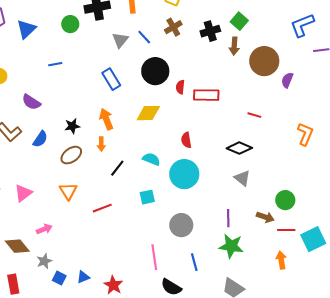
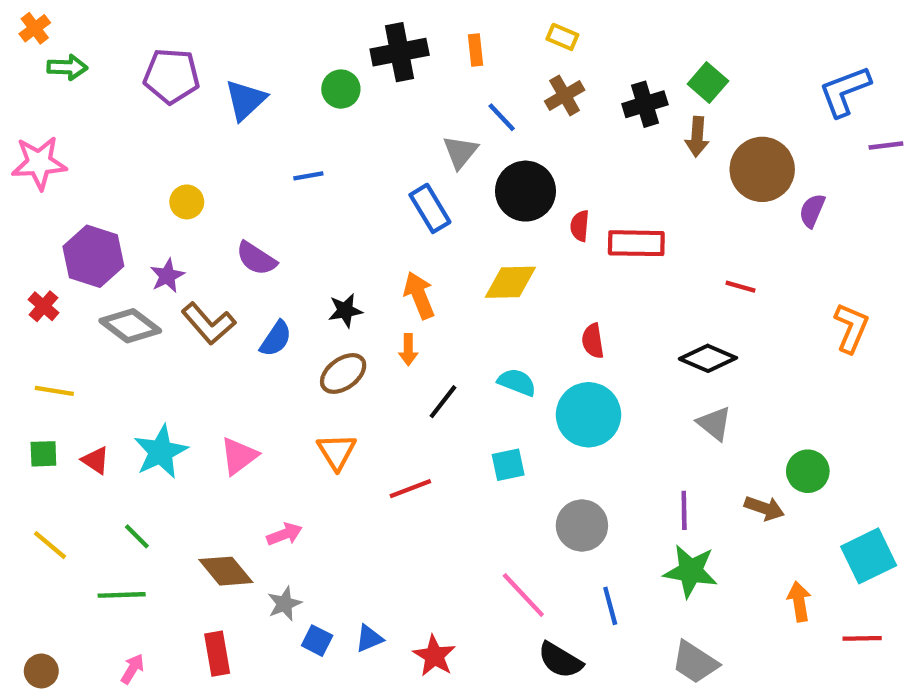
gray triangle: (120, 40) -> (460, 152), moved
red line: (286, 230) -> (862, 638), moved
pink line: (154, 257) -> (523, 595), turned -35

